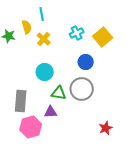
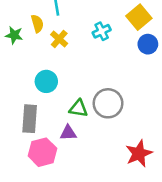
yellow square: (103, 37) -> (139, 17), moved
blue circle: (86, 62) -> (148, 44), moved
cyan circle: (45, 72) -> (46, 81), moved
red star: (106, 128) -> (139, 153), size x1.5

